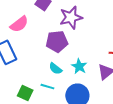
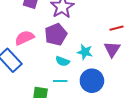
pink semicircle: (19, 24) -> (24, 38), moved, turned -150

